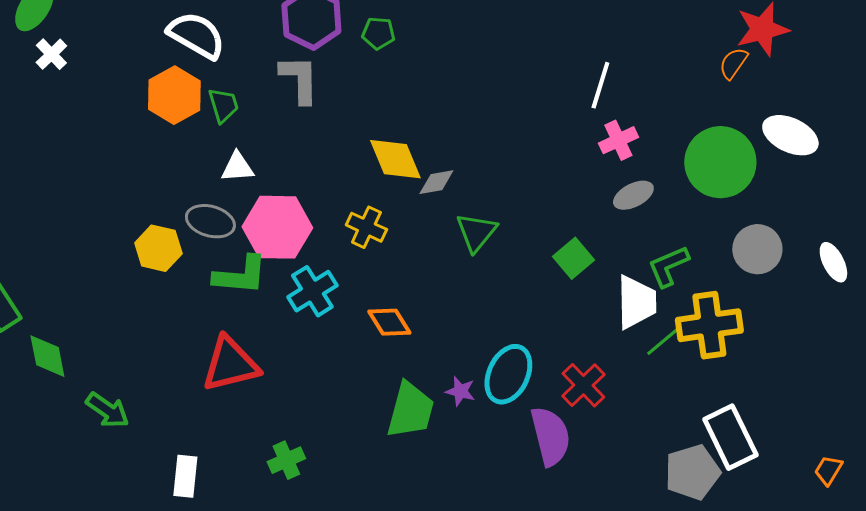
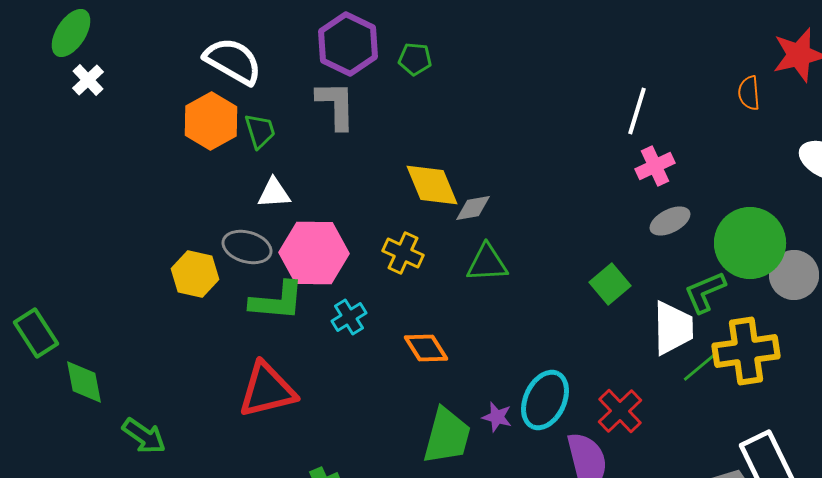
orange semicircle: (733, 63) -> (749, 93), moved, turned -40
green circle: (720, 162) -> (750, 243), moved
green triangle: (476, 232) -> (487, 263), moved, turned 48
cyan cross: (312, 291) -> (349, 317), size x0.7

